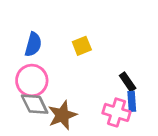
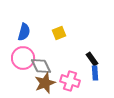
gray diamond: (35, 104) -> (41, 66), moved
pink cross: (116, 112) -> (70, 81), moved

